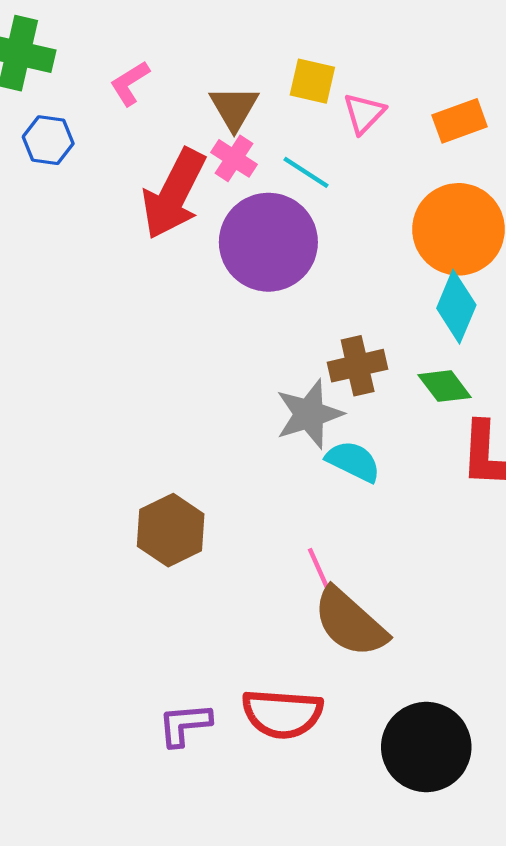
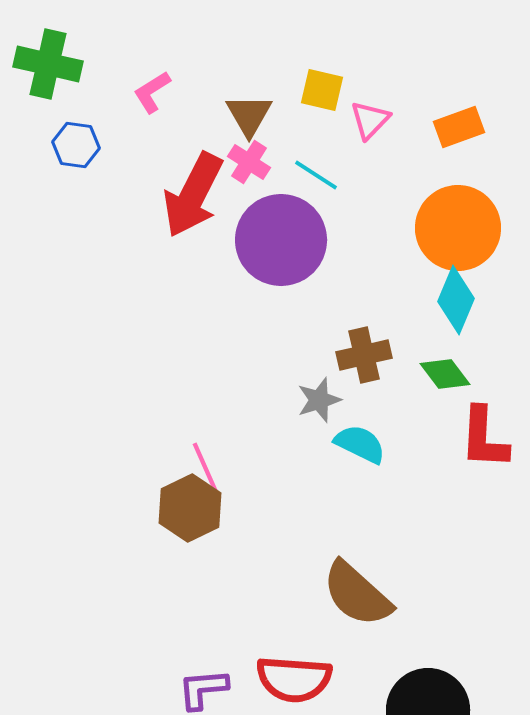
gray star: (309, 414) -> (319, 400), size x0.7
pink line: (321, 574) -> (205, 467), moved

